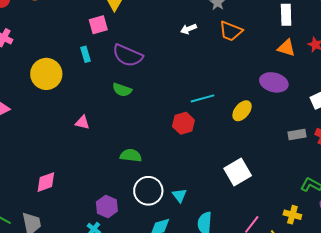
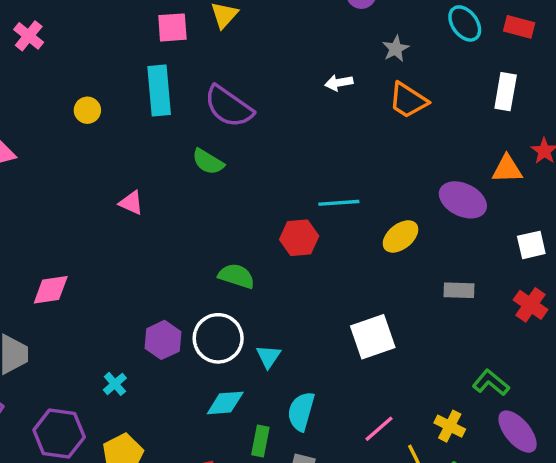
pink square: (98, 25) -> (172, 27), moved
orange triangle: (286, 48) -> (507, 169), moved, turned -30
cyan rectangle: (86, 54) -> (159, 91), size x1.8
yellow circle: (46, 74) -> (87, 110), size x0.5
gray rectangle: (297, 134) -> (459, 290), moved
green semicircle: (131, 155) -> (236, 276), moved
purple hexagon: (107, 207) -> (163, 340), moved

